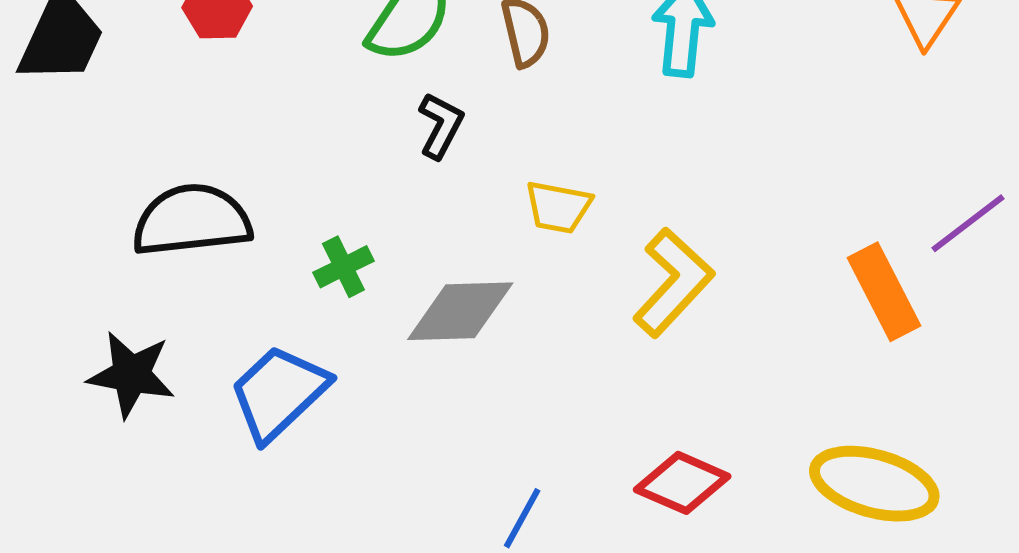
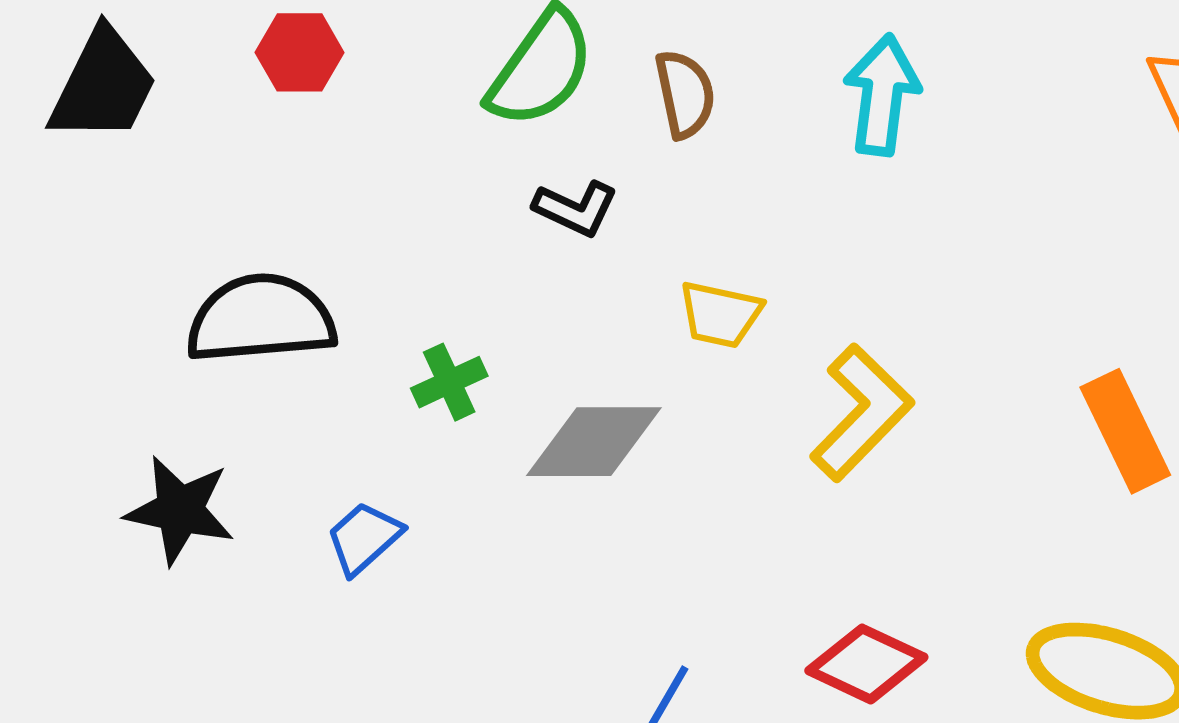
black L-shape: (441, 126) -> (576, 208), turned 86
blue trapezoid: (279, 393) -> (364, 538), size x0.6

